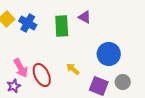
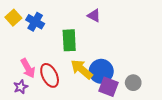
green rectangle: (62, 26) -> (69, 40), moved
blue circle: (109, 54) -> (101, 71), moved
yellow arrow: (73, 69) -> (82, 69), size x1.6

